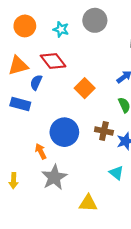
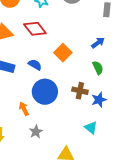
blue semicircle: (36, 82) -> (35, 65), moved, turned 96
gray star: (54, 177) -> (36, 132), size x0.6

